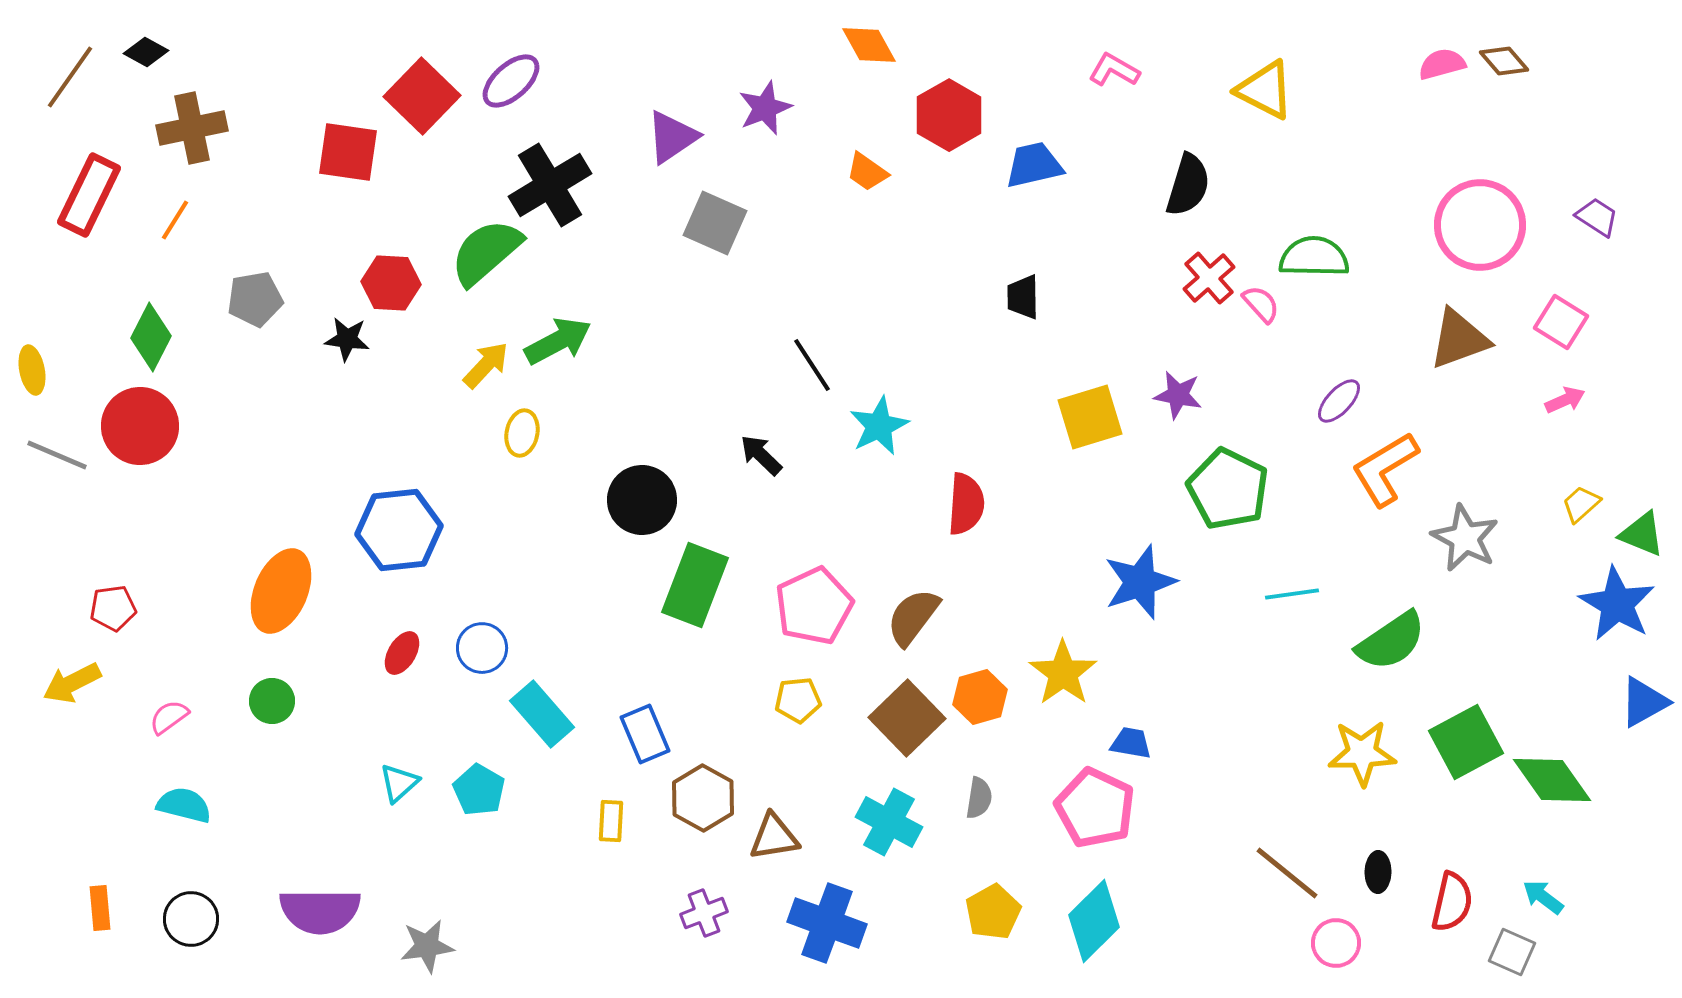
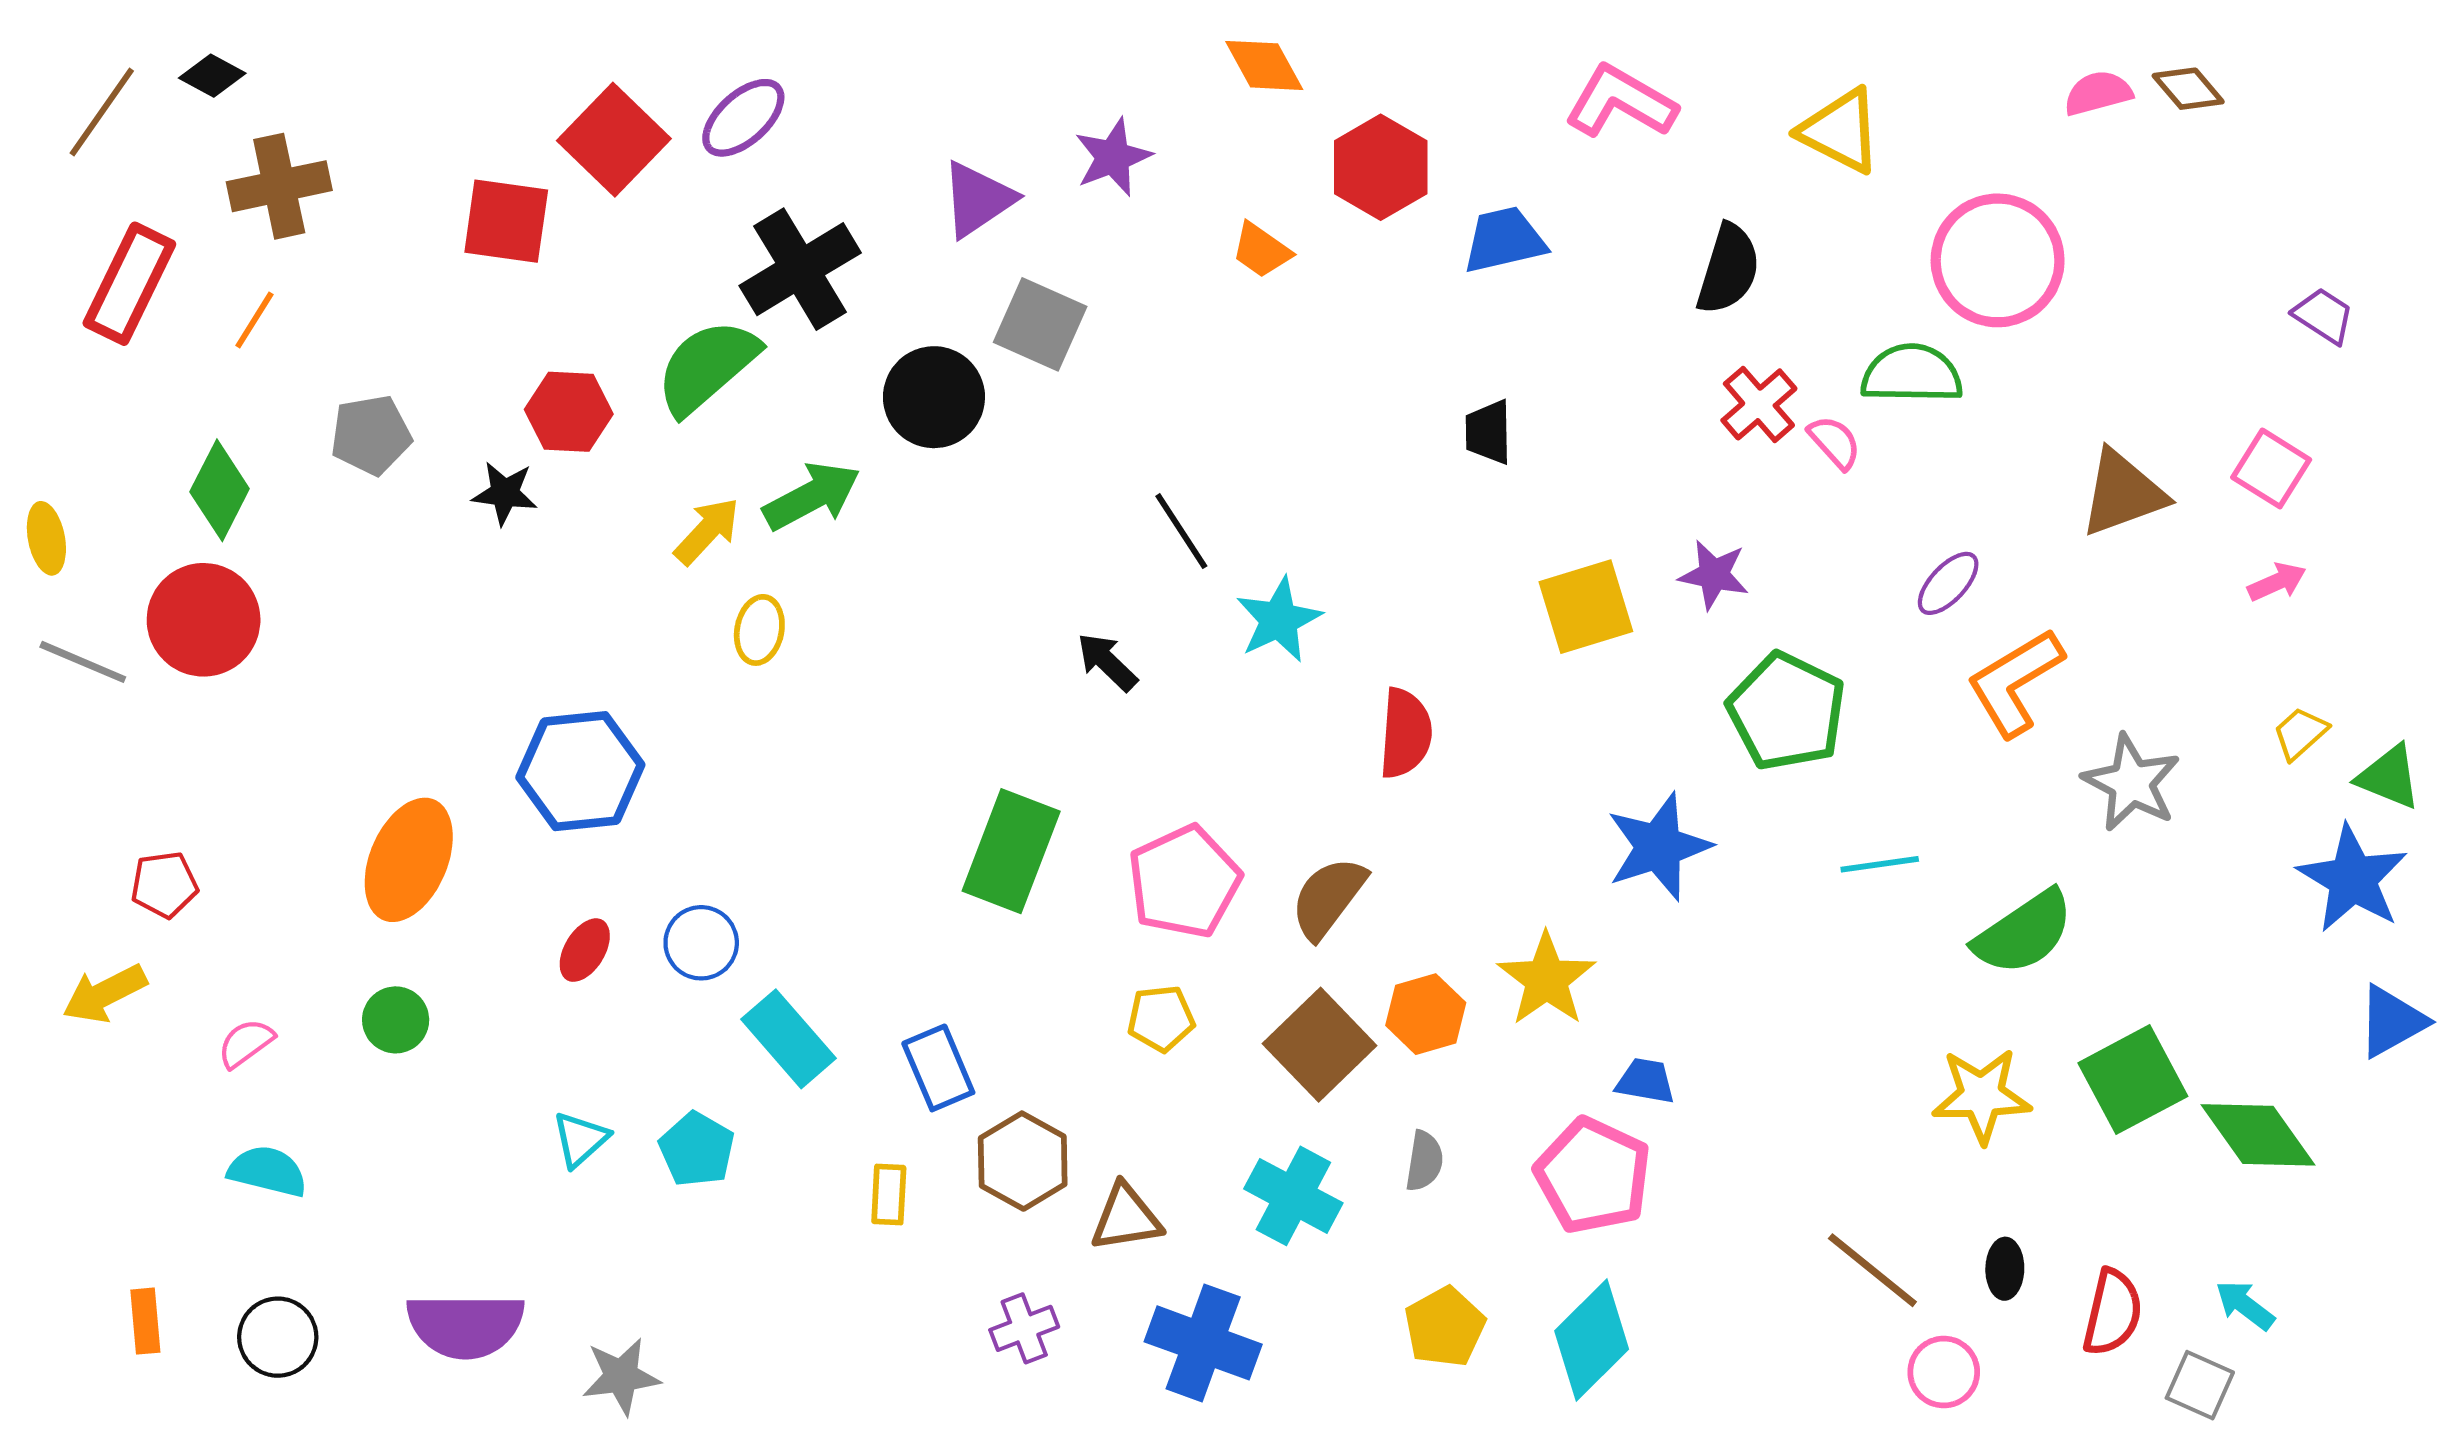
pink L-shape: (1114, 70) -> (1621, 102), size x1.5
pink circle: (1480, 225) -> (1998, 260), moved
black circle: (642, 500) -> (934, 397), moved

